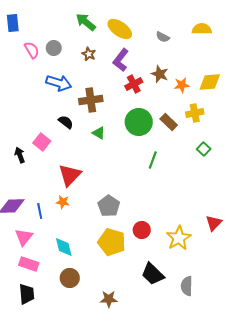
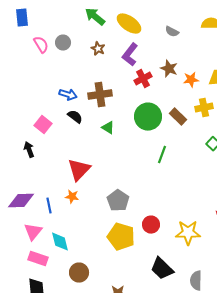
blue arrow: (59, 83) -> (68, 95), moved, size x0.7
pink square: (42, 142) -> (43, 125), moved
yellow star: (179, 238) -> (188, 233), turned 30
cyan diamond: (64, 247) -> (60, 242), moved

